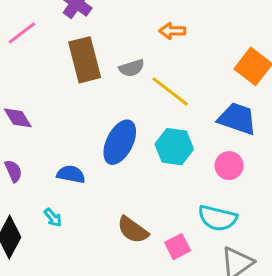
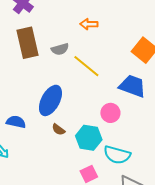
cyan hexagon: (174, 147) -> (89, 138), moved
pink circle: (229, 166) -> (110, 113), moved
brown semicircle: (133, 230) -> (58, 129), moved, size x0.6

